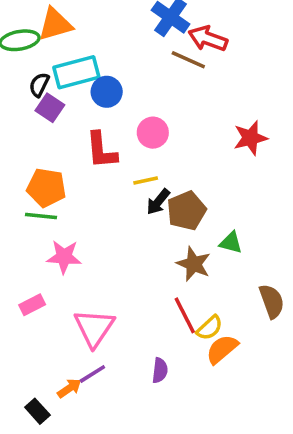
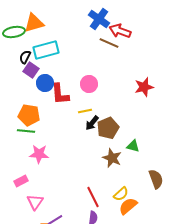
blue circle: (107, 92) -> (45, 83), moved
red line: (185, 315) -> (93, 197), moved
pink triangle: (94, 328) -> (35, 202), moved, size x0.7

